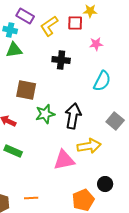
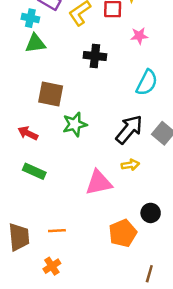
black arrow: (73, 116) -> (129, 129), moved, turned 30
yellow arrow: (89, 146) -> (130, 165), size x0.6

